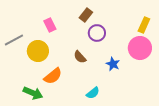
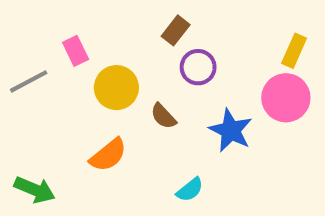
pink rectangle: (50, 25) -> (76, 51), moved
yellow circle: (38, 51) -> (116, 88), moved
blue star: (113, 64) -> (231, 130), size x1.5
green arrow: (33, 93) -> (35, 190), moved

